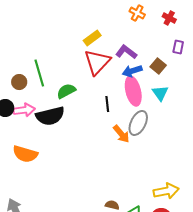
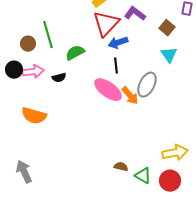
blue arrow: (132, 71) -> (118, 43), moved
pink ellipse: (133, 91) -> (108, 90), moved, turned -40
black semicircle: (50, 116) -> (59, 78), size x0.5

